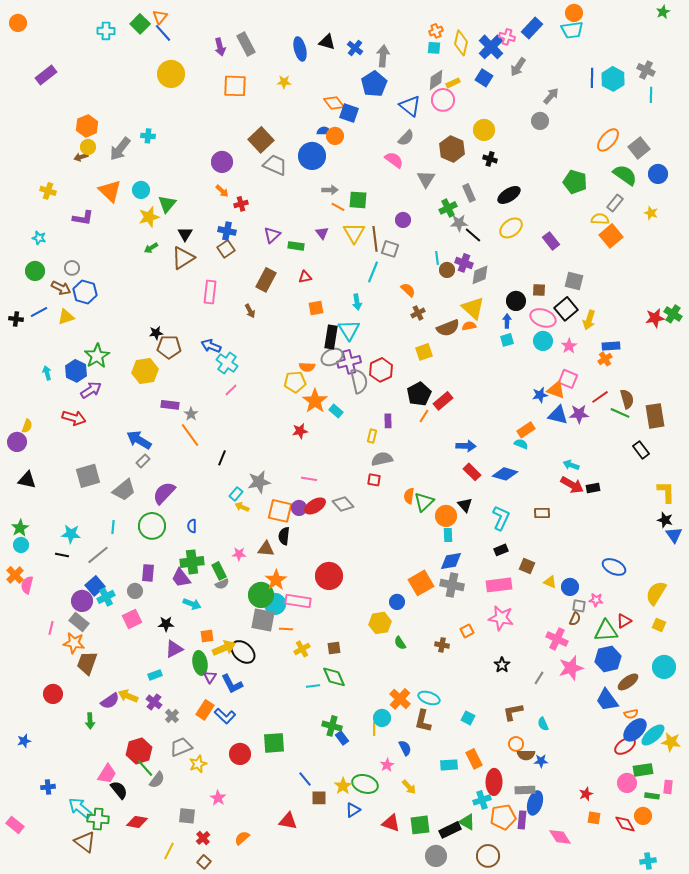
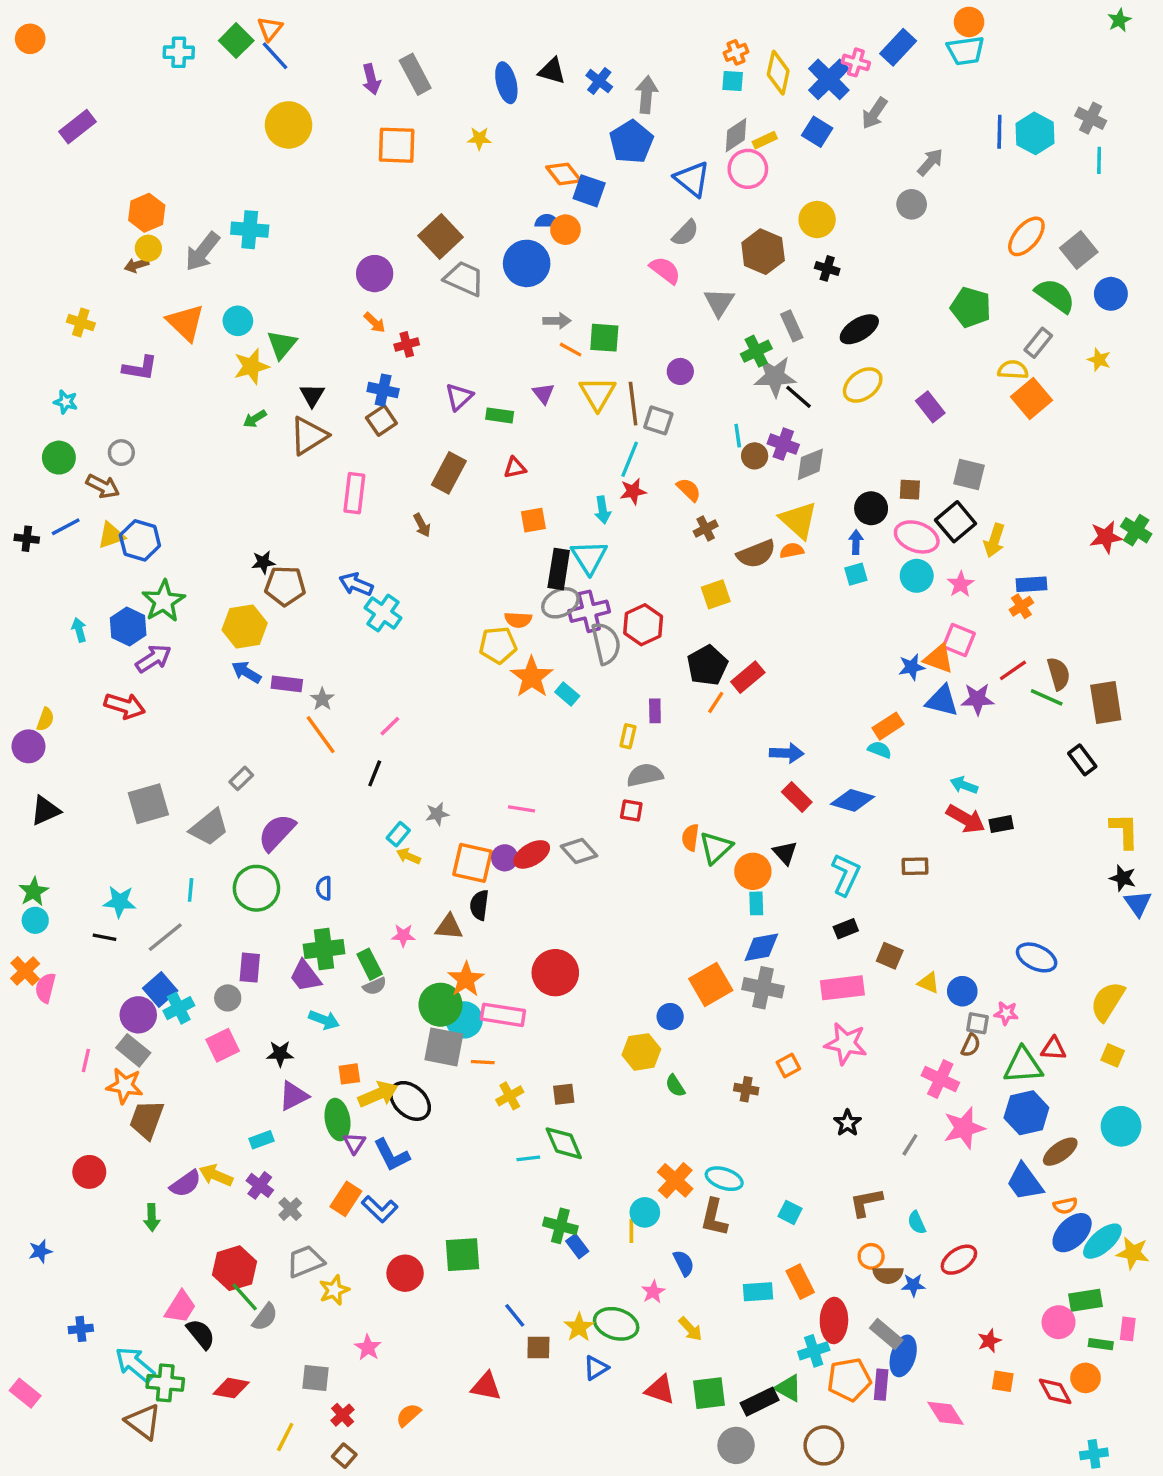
cyan cross: (148, 136) -> (250, 230), size x1.5
gray star: (459, 223) -> (775, 377), size x1.4
blue hexagon: (85, 292) -> (140, 540), moved
pink line: (231, 390) -> (390, 726), moved
red star: (300, 431) -> (633, 491), moved
blue arrow: (139, 440) -> (246, 672), moved, size x0.7
black triangle: (27, 480) -> (45, 811), turned -36
gray star: (259, 482) -> (437, 814), size x0.6
red triangle: (624, 621) -> (1053, 1049), turned 35
red ellipse: (625, 746) -> (959, 1260), moved
gray rectangle: (525, 790) -> (886, 1334), turned 42

